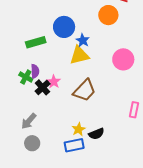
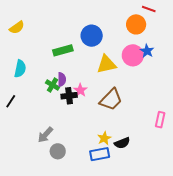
blue star: (83, 40) -> (147, 51), moved
pink circle: (123, 59) -> (133, 55), moved
black cross: (43, 87) -> (69, 96), turned 35
gray arrow: (29, 121) -> (45, 135), moved

